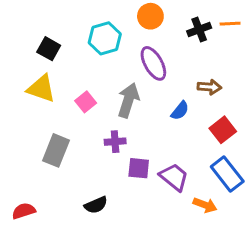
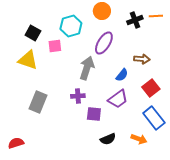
purple ellipse: (153, 63) -> (104, 43), turned 60
pink square: (86, 102) -> (55, 46), moved, turned 32
purple trapezoid: (174, 177) -> (118, 99), moved, turned 105
black semicircle: (96, 205) -> (108, 139), moved

